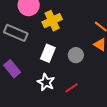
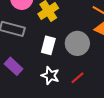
gray circle: (76, 55) -> (77, 43), size x1.5

